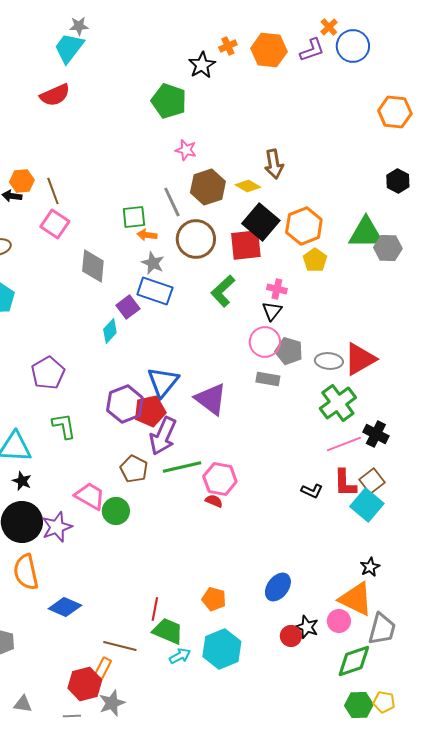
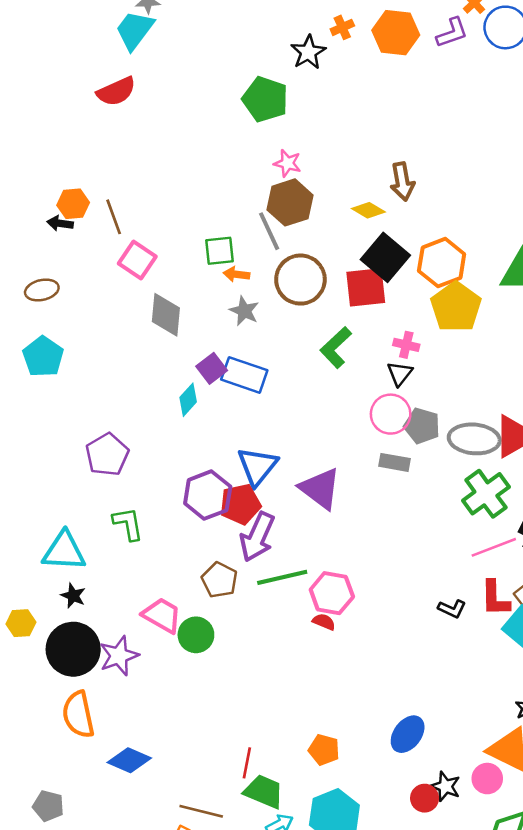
brown hexagon: (208, 187) -> (290, 202), moved
pink square: (55, 224) -> (137, 260), moved
yellow pentagon: (315, 260) -> (456, 307), size x1.6
blue rectangle: (155, 291) -> (244, 375), moved
gray ellipse: (329, 361) -> (474, 439), size x1.4

